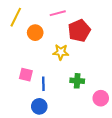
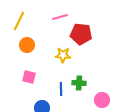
red pentagon: (79, 31) -> (81, 34), turned 30
orange circle: (35, 33) -> (27, 45), moved
blue line: (43, 84) -> (61, 89), moved

